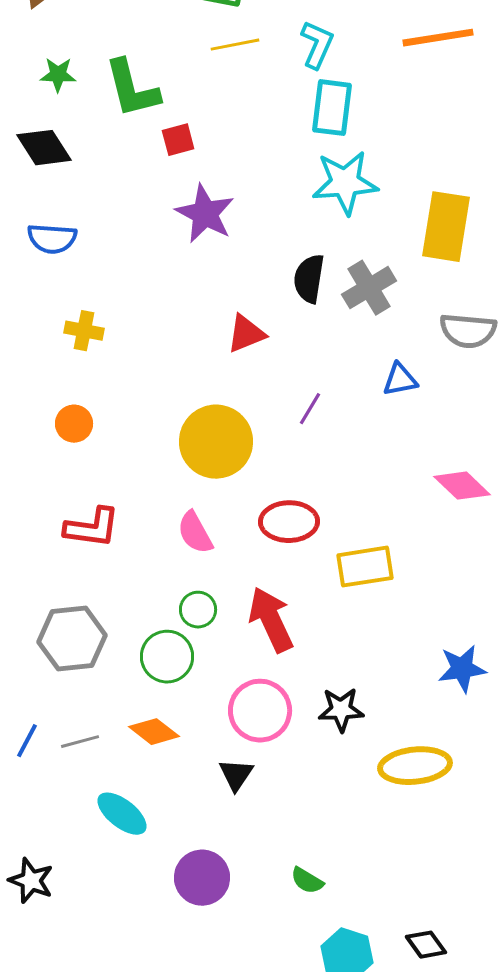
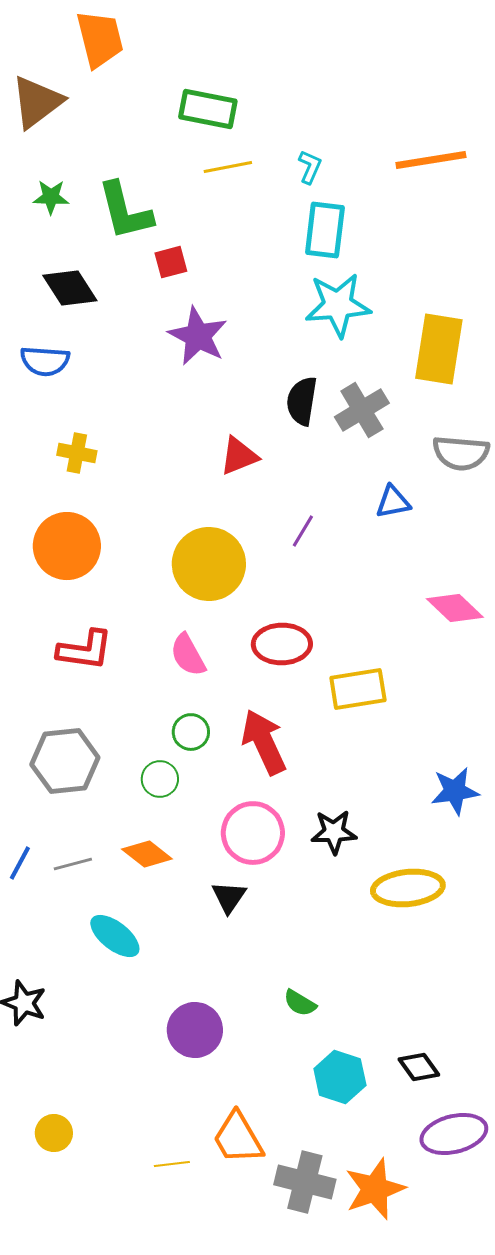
cyan L-shape: (317, 45) -> (310, 167), size x0.7
black diamond: (44, 148) -> (70, 288), moved
orange circle: (74, 424) -> (67, 546), size x1.8
green circle: (167, 657) -> (160, 779), size x0.7
purple circle: (202, 878) -> (195, 1030), moved

